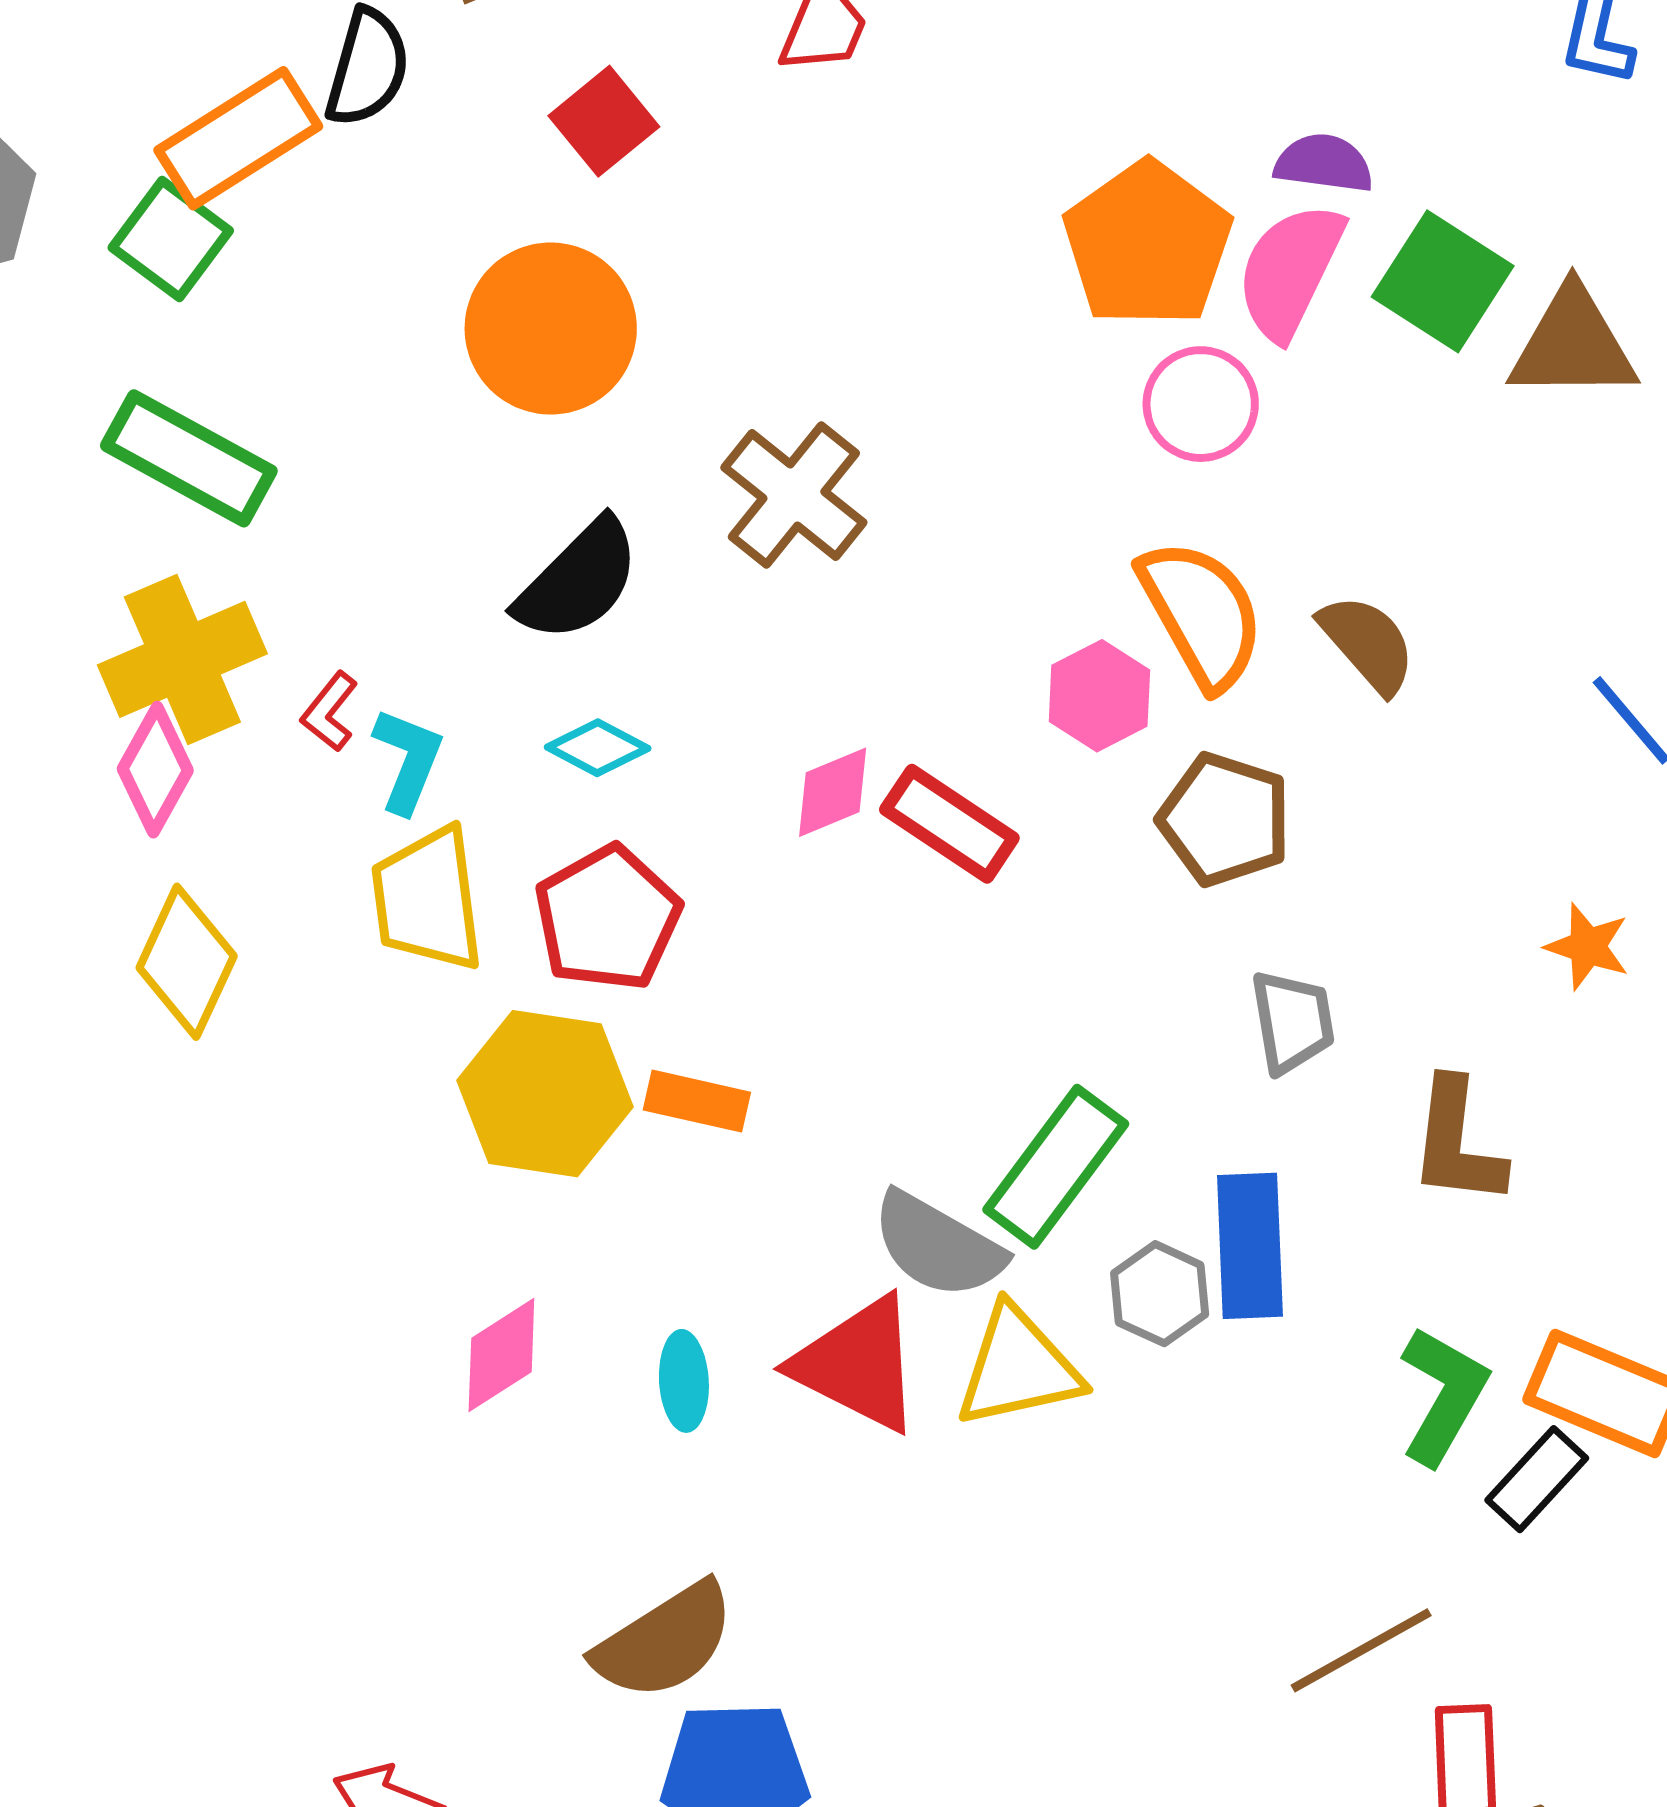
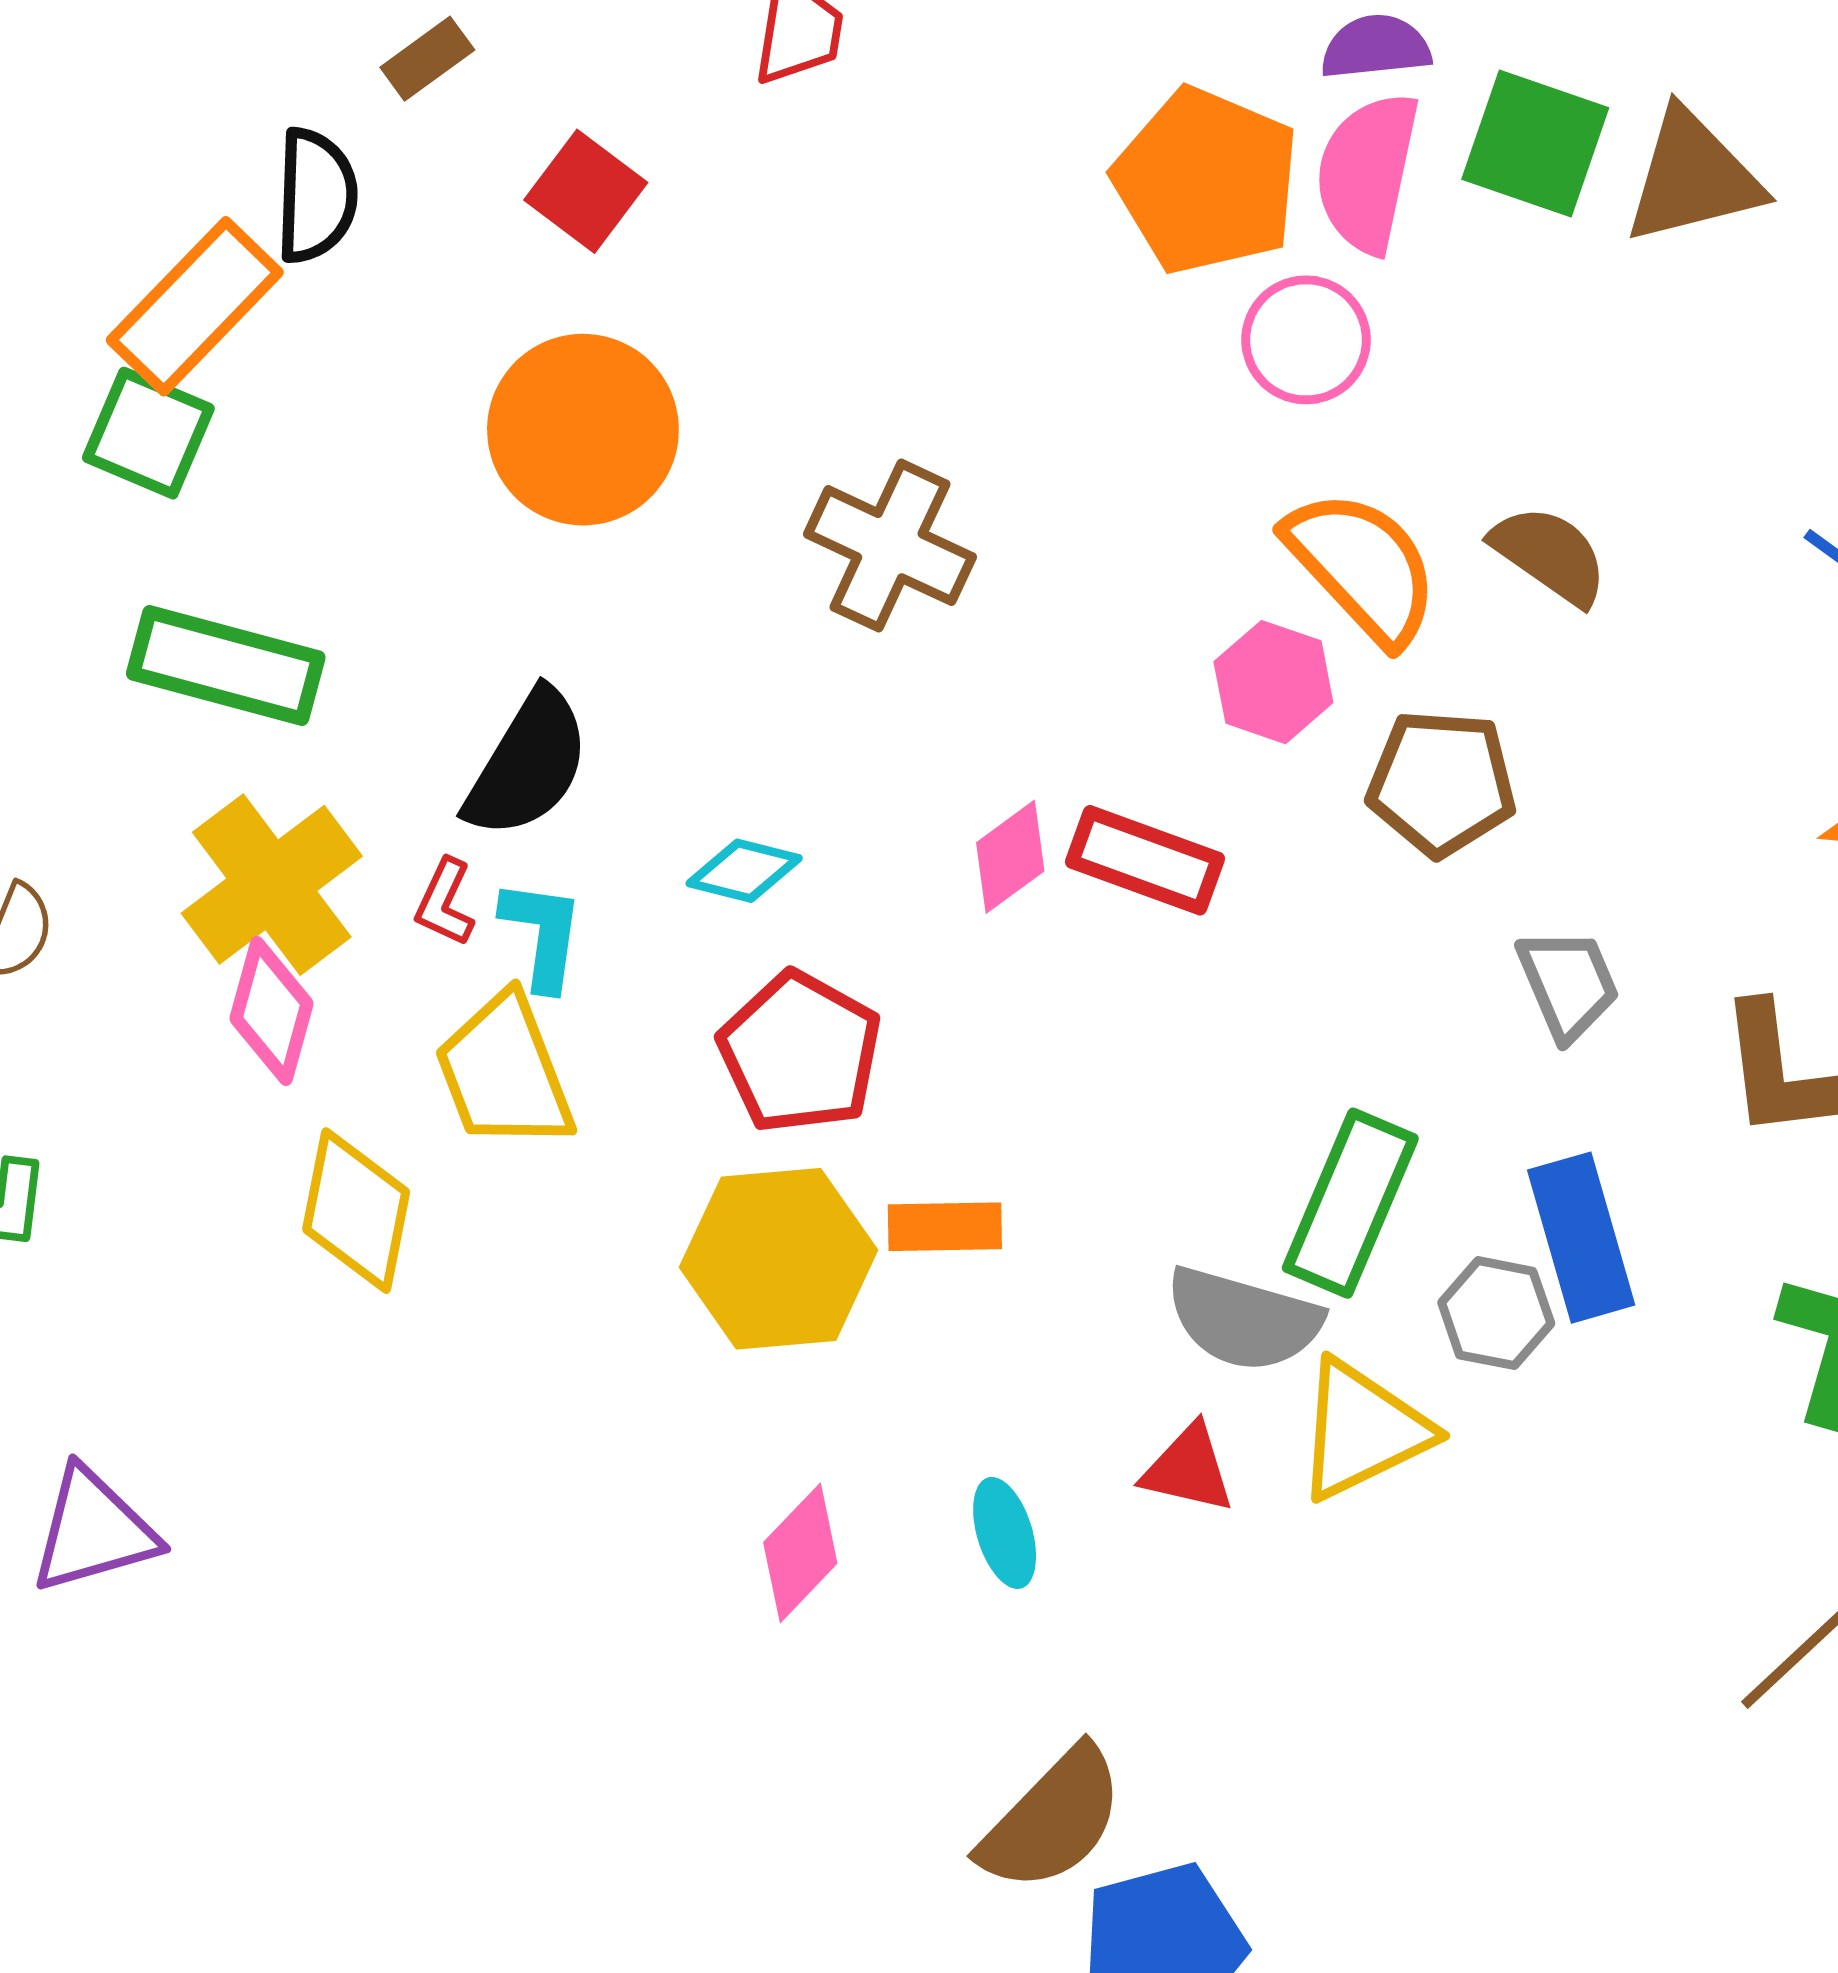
black semicircle: (578, 581) -> (528, 764), moved
yellow trapezoid: (428, 899) -> (504, 1072), moved
red triangle: (858, 1364) -> (1188, 1469), size x0.6

